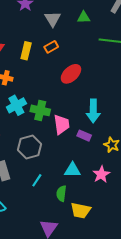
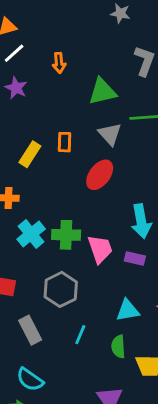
green triangle: (84, 17) -> (102, 92), size x1.5
gray triangle: (53, 19) -> (110, 134), moved
orange rectangle: (51, 47) -> (64, 142), turned -48
yellow rectangle: (26, 51) -> (30, 154), turned 30

